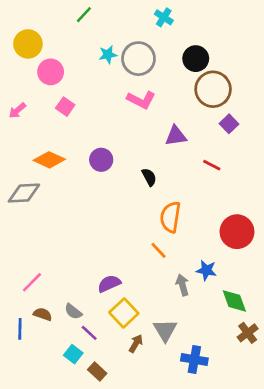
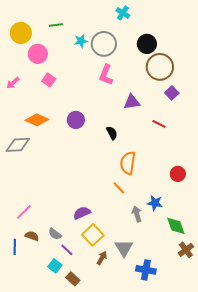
green line: (84, 15) -> (56, 25), moved, turned 40
pink L-shape: (141, 100) -> (106, 75), turned 85
red circle: (237, 232) -> (178, 174), size x0.6

